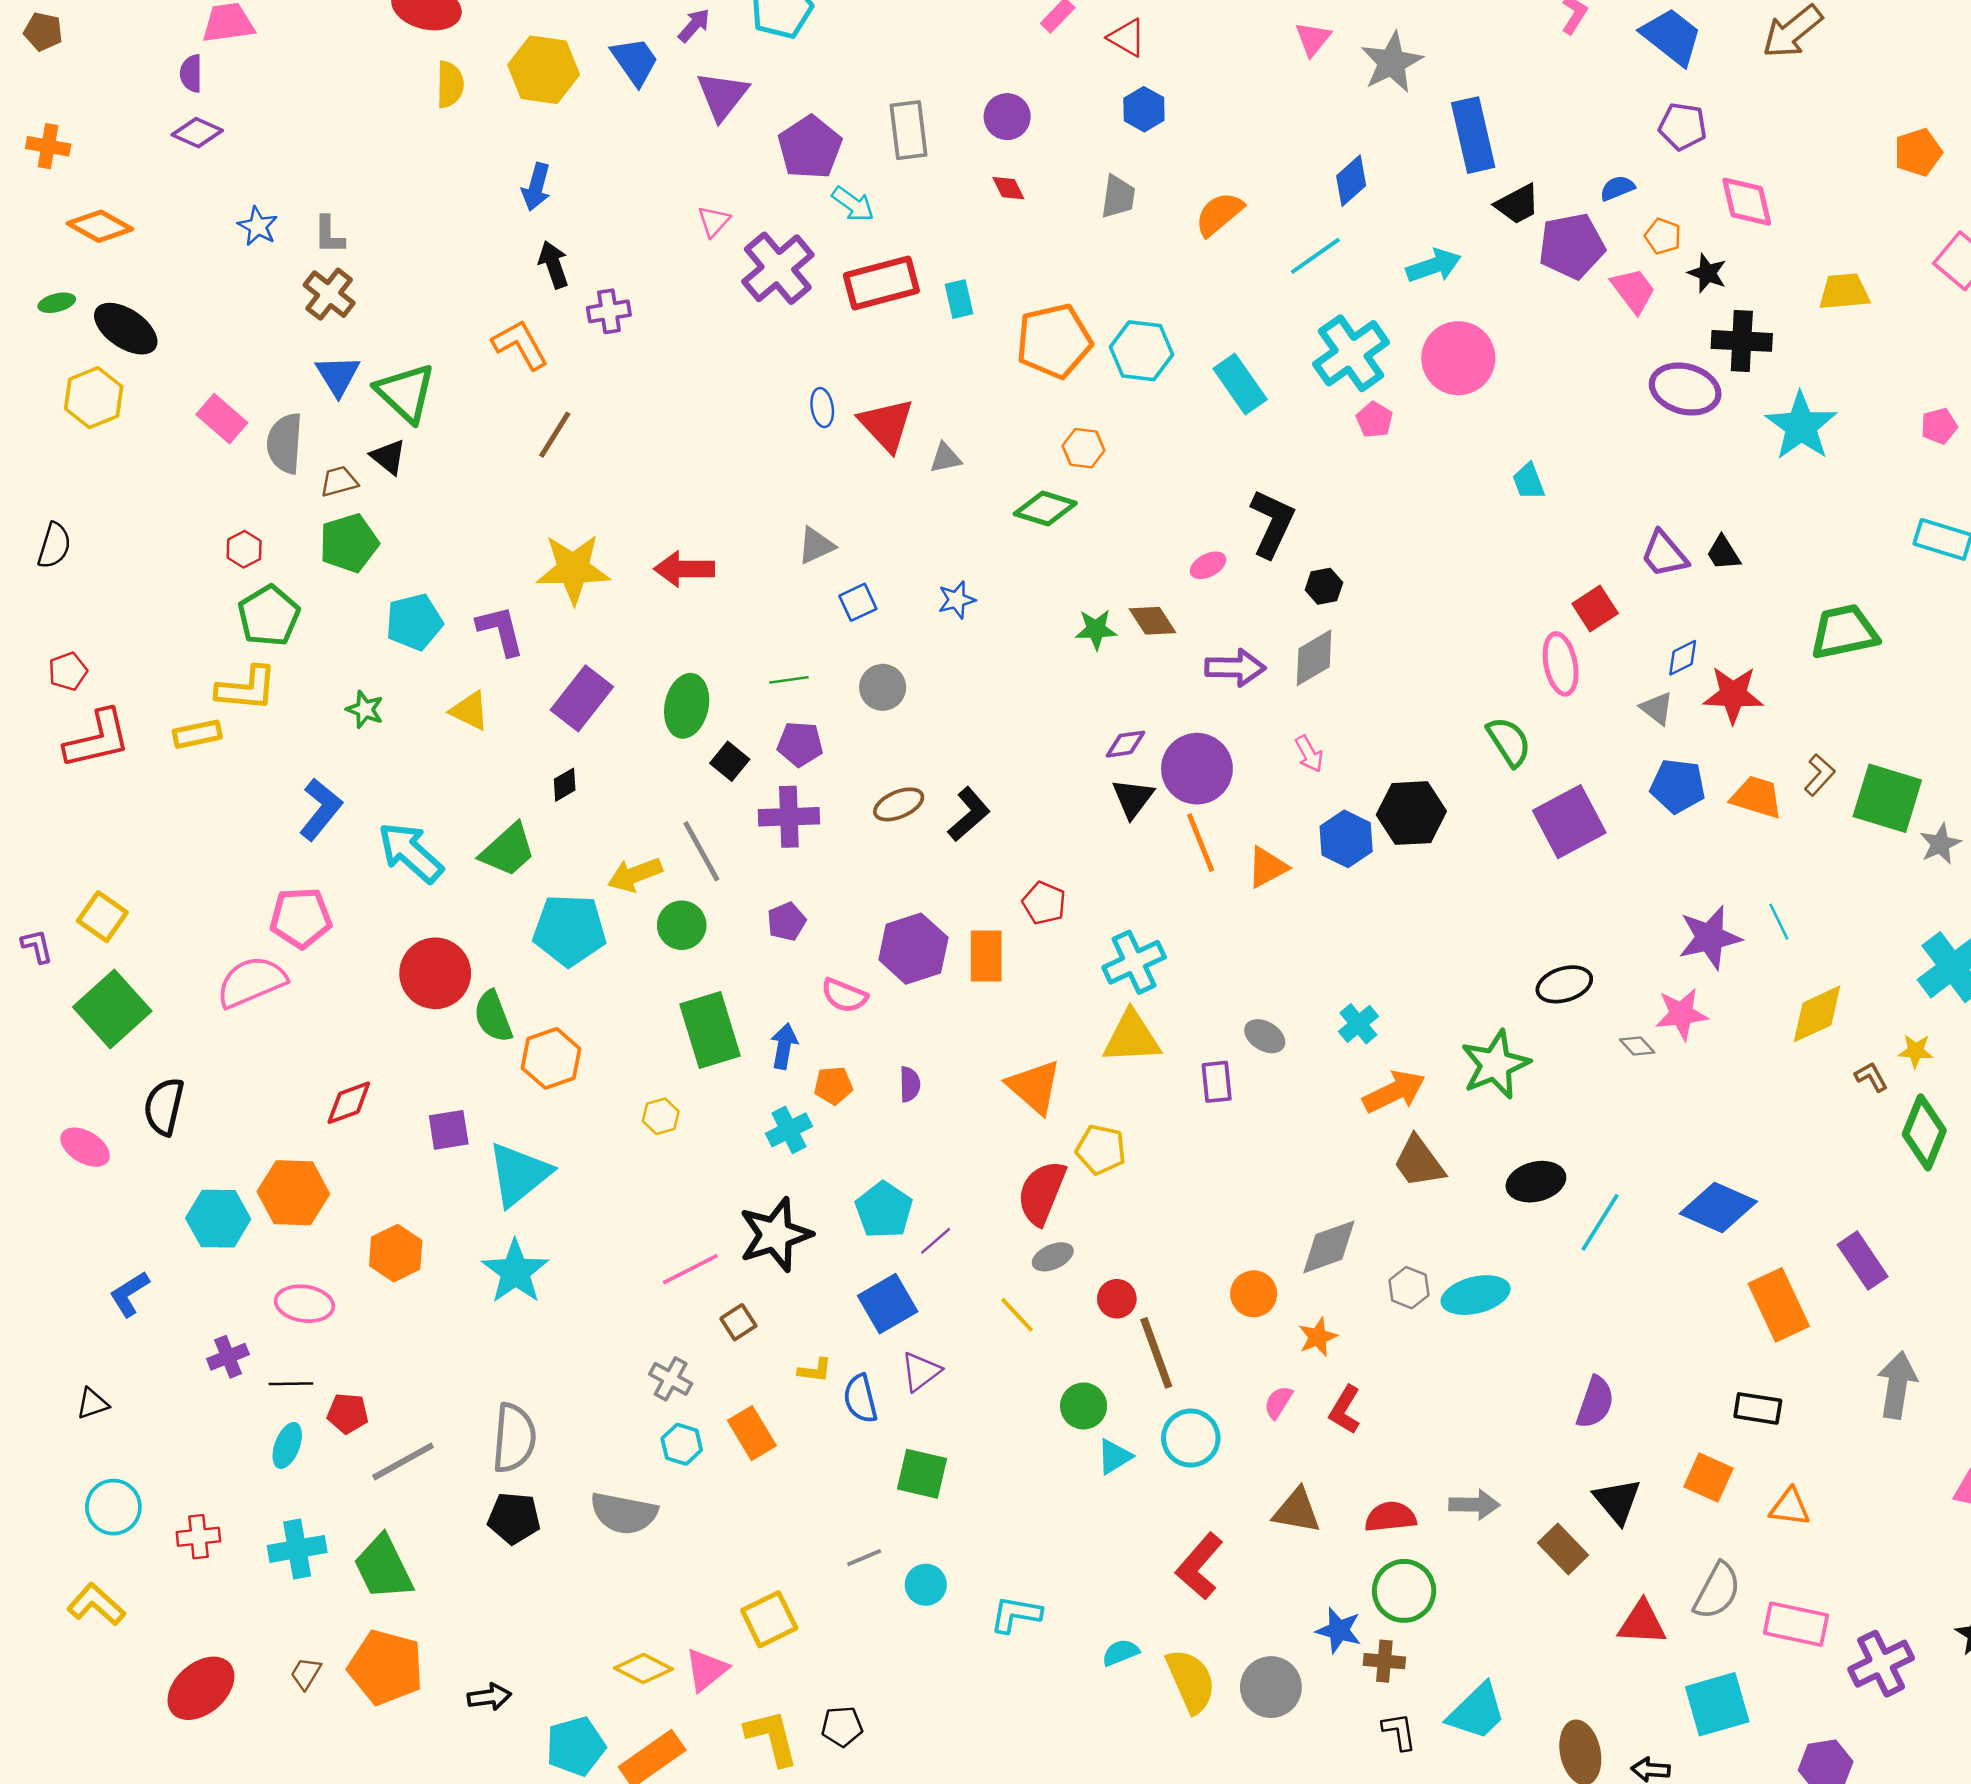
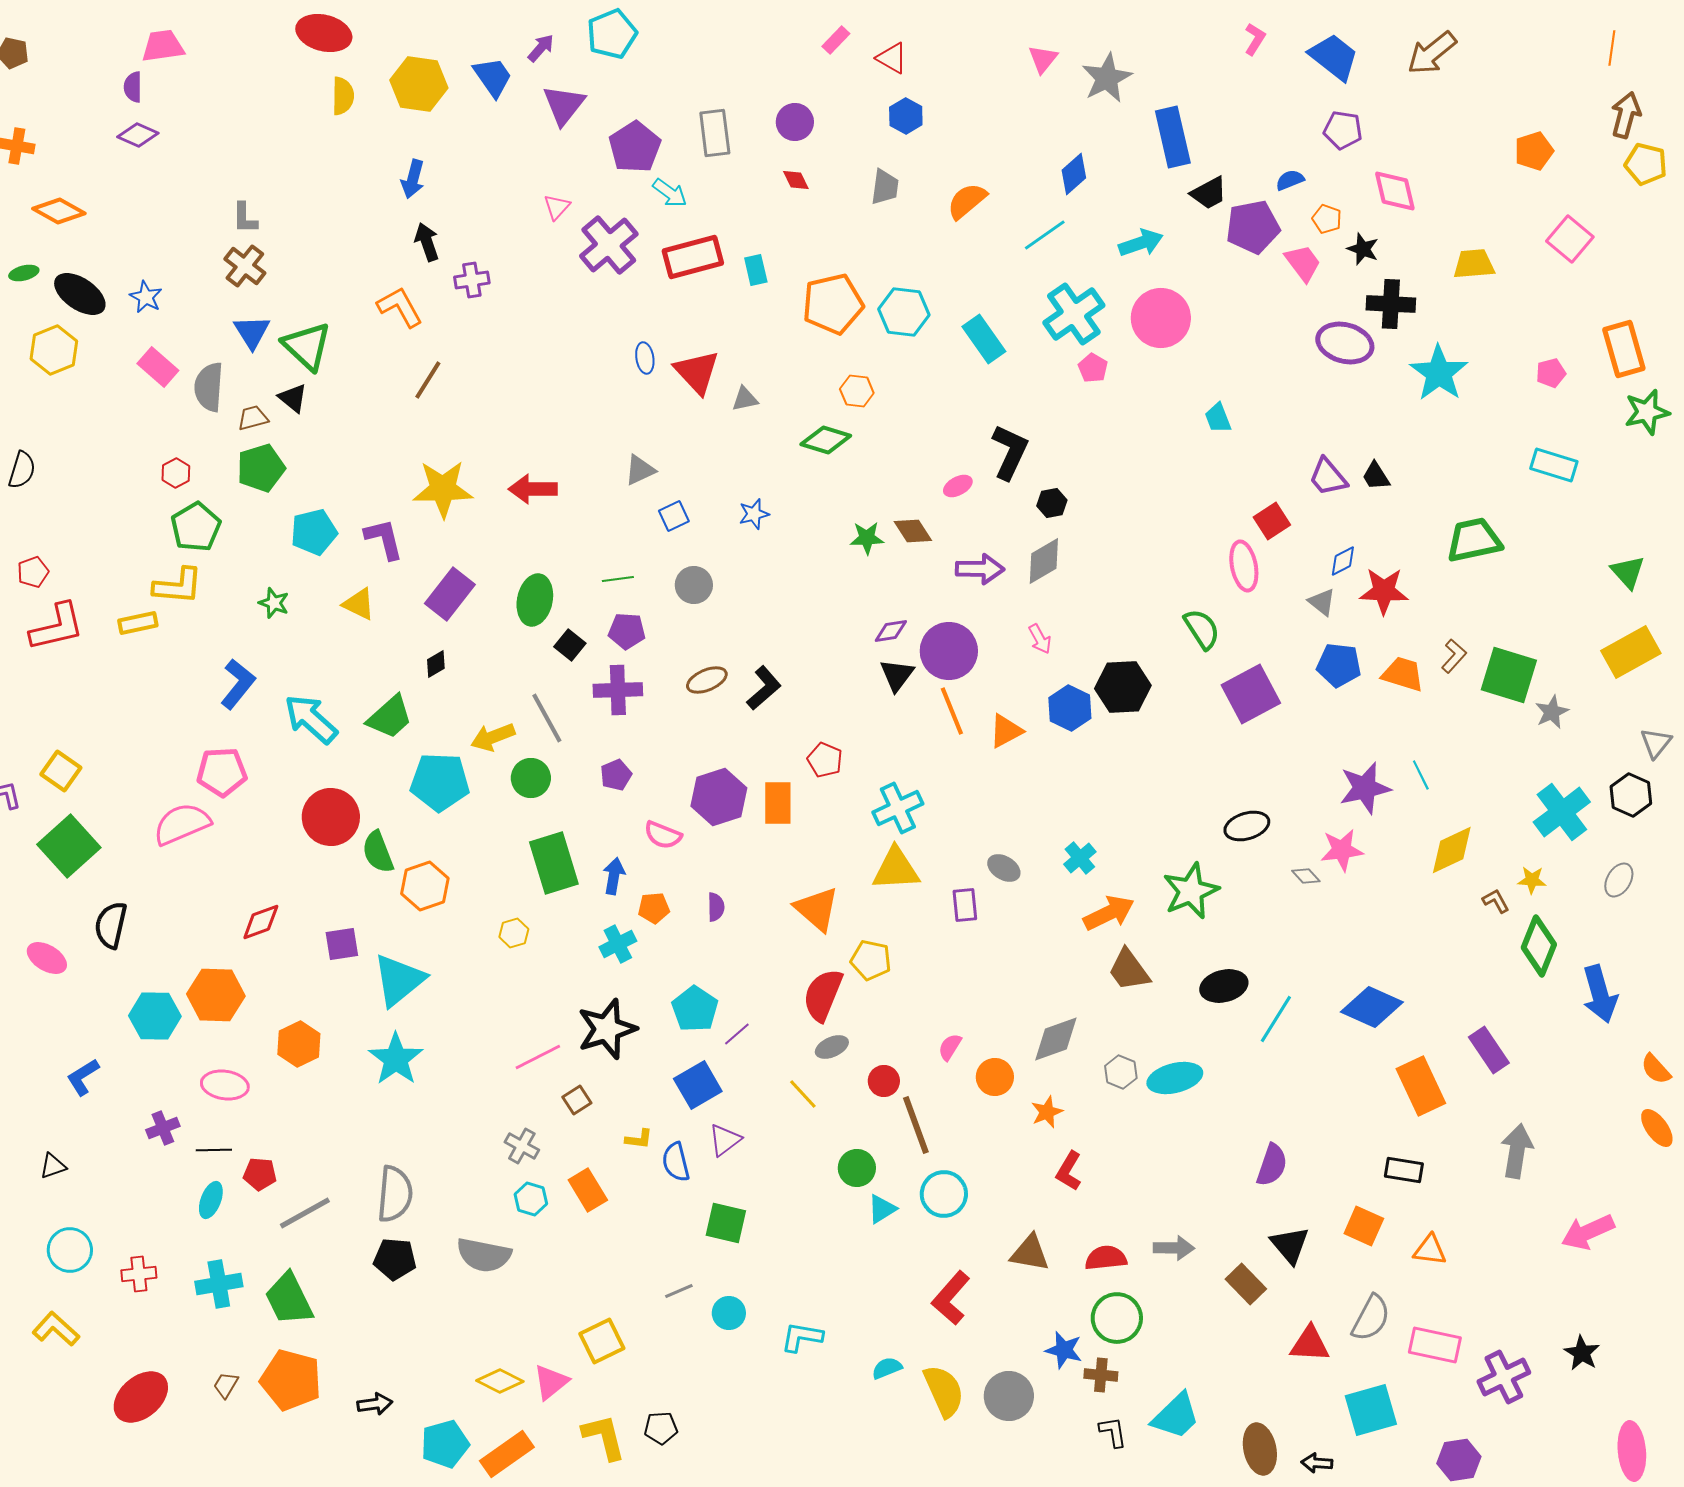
blue star: (258, 226) -> (146, 297), moved
pink semicircle: (1278, 1402) -> (950, 1047), moved

